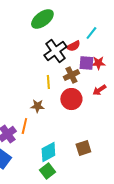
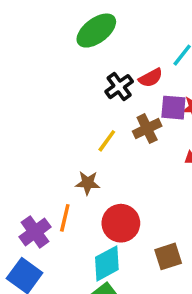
black cross: (55, 51) -> (119, 87), size x0.7
yellow line: (48, 82) -> (107, 141), turned 40
red circle: (71, 99) -> (121, 223), moved

